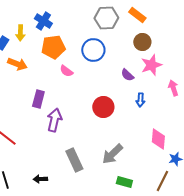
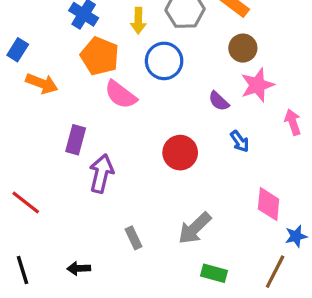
yellow arrow: (20, 33) -> (138, 21), moved
orange pentagon: (53, 47) -> (100, 56), turned 30
pink semicircle: (66, 71) -> (121, 95), size x1.5
blue arrow: (140, 100) -> (240, 141), turned -40
gray rectangle: (74, 160) -> (133, 238), size x0.6

